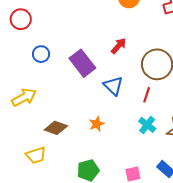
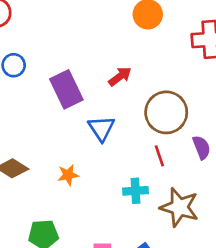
red line: (147, 95) -> (159, 156), moved, turned -49
cyan cross: (147, 125) -> (136, 191), turned 36

